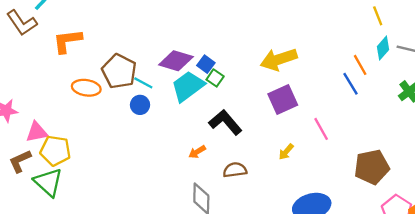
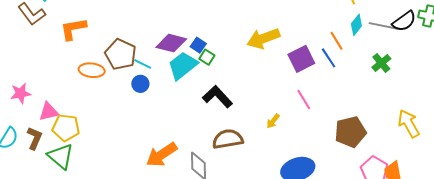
purple square: (283, 99) -> (301, 59), moved
orange arrow: (197, 152) -> (162, 155), moved, size x2.0
brown L-shape: (20, 161) -> (35, 138), turned 140
brown semicircle: (235, 170) -> (228, 139), size x1.4

